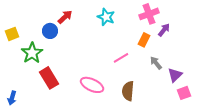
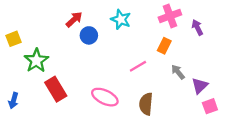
purple arrow: (164, 30) -> (197, 27), moved, turned -64
blue circle: (50, 31) -> (89, 35), moved
blue arrow: (12, 98) -> (13, 101), moved

